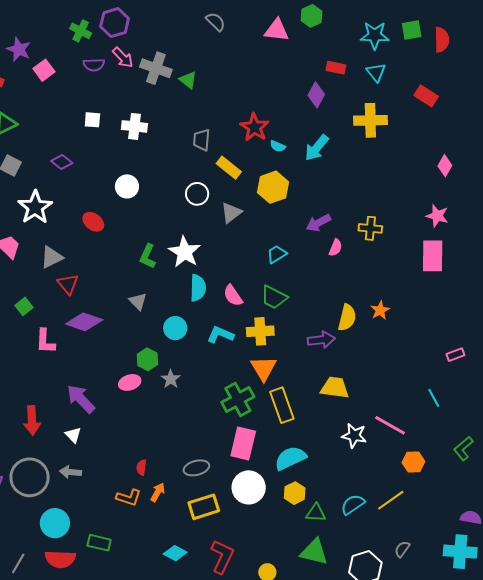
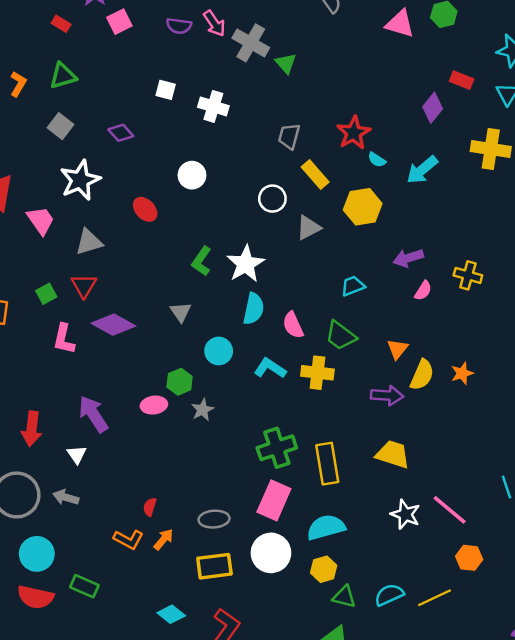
red triangle: (68, 284) -> (84, 286), moved
orange triangle: (264, 368) -> (397, 349), moved, size x0.7

